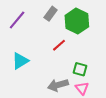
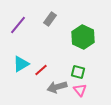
green hexagon: (77, 21) -> (83, 37), moved
red line: (59, 45) -> (41, 70), moved

